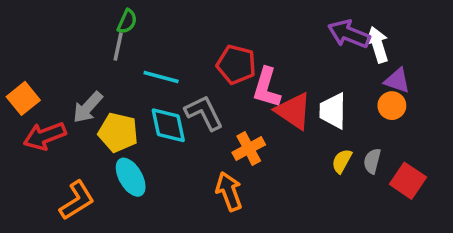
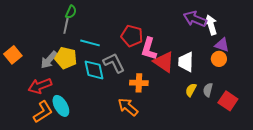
yellow pentagon: (118, 132) -> (66, 58), moved
red arrow: (45, 136) -> (40, 86), moved
orange cross: (249, 149) -> (139, 83), turned 30
cyan ellipse: (131, 177) -> (61, 106), moved
orange arrow: (229, 191) -> (128, 107), turned -30

